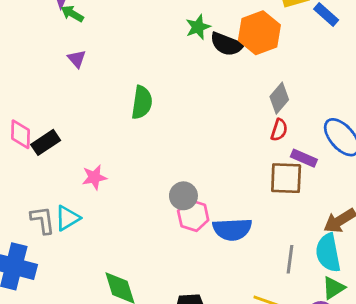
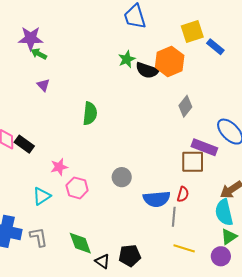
red semicircle: (279, 130) -> (183, 194), moved
black rectangle: (46, 142) -> (24, 144), turned 72
purple rectangle: (304, 158) -> (204, 147), size x1.4
pink hexagon: (193, 215) -> (77, 188), moved
gray L-shape: (43, 220) -> (39, 237), moved
gray line: (290, 259) -> (174, 217), moved

